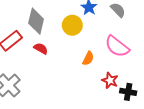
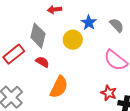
orange semicircle: (88, 58) -> (59, 87), moved, size x1.6

